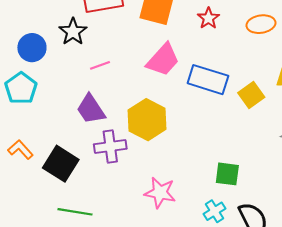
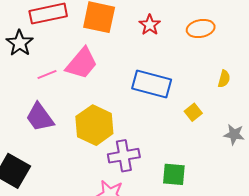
pink trapezoid: (163, 60) -> (82, 63), moved
yellow square: (251, 95) -> (193, 112), moved, size x0.7
purple cross: (110, 146) -> (124, 156), moved

